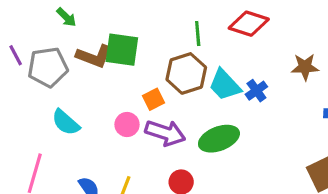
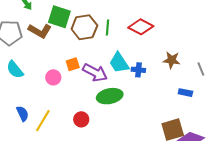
green square: (122, 50) -> (59, 17), moved
brown hexagon: (186, 73) -> (84, 27), moved
blue cross: (256, 91) -> (138, 70), turned 32
purple arrow: (165, 133) -> (95, 73), moved

